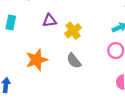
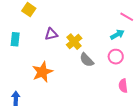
gray semicircle: (74, 61) -> (87, 60), moved

